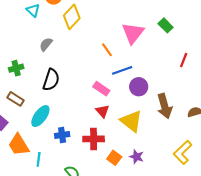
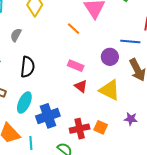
blue line: (122, 70) -> (130, 41), moved, turned 36
blue cross: (62, 135) -> (48, 116), size x1.6
red cross: (94, 139) -> (80, 129), moved
purple star: (137, 157) -> (131, 119), moved

